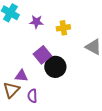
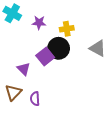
black circle: (55, 67) -> (59, 48), moved
purple triangle: (21, 76) -> (24, 69), moved, turned 40

